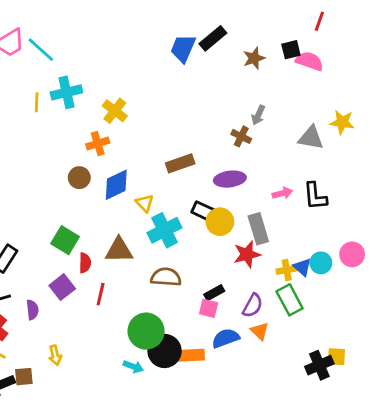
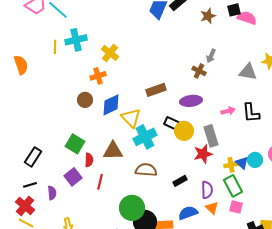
yellow triangle: (145, 203) -> (131, 118), size x1.5
purple semicircle: (253, 305) -> (207, 190), turned -30
pink square: (209, 308) -> (236, 207), moved

